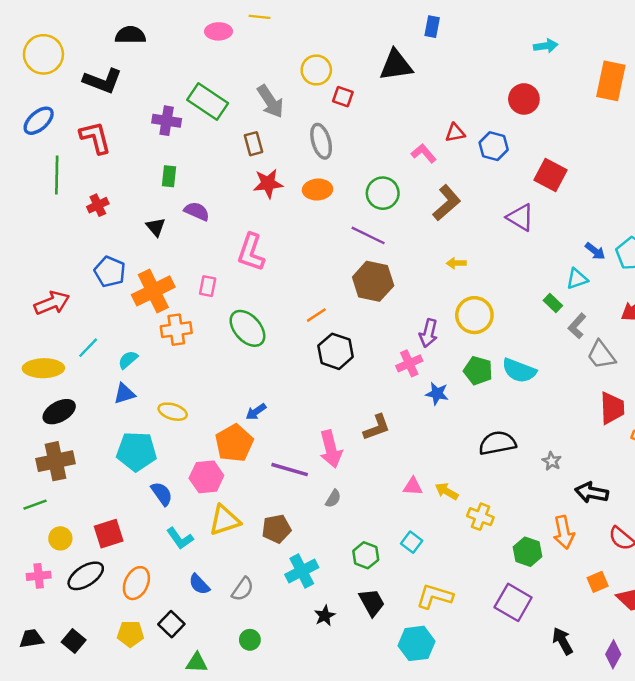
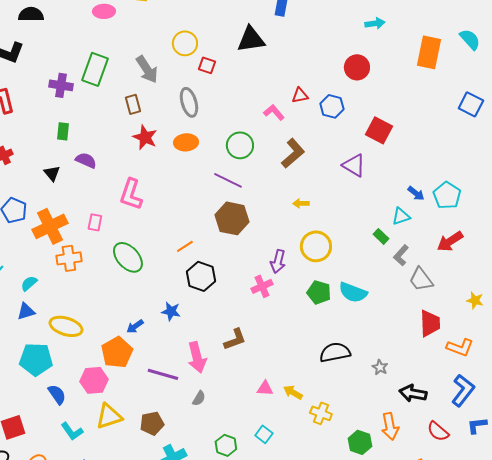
green rectangle: (208, 101) -> (95, 69), turned 76
red star: (268, 183) -> (145, 137), turned 30
blue star: (437, 394) -> (171, 311), moved
yellow ellipse: (173, 412) -> (66, 326), size x1.4

